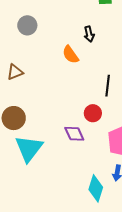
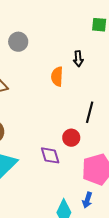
orange semicircle: (70, 55) -> (57, 77), turned 30

